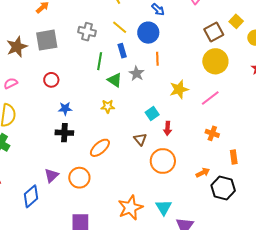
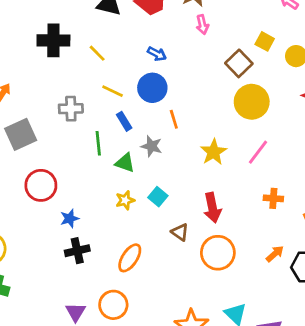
red circle: (51, 80) -> (41, 185), size x1.5
cyan square: (152, 113) -> (158, 197), moved
red arrow: (168, 128) -> (212, 208), size x1.5

